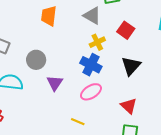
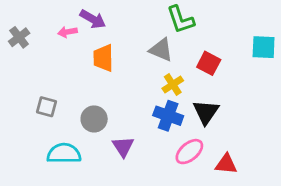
black triangle: (131, 66) -> (206, 112), moved
pink ellipse: (91, 92) -> (189, 152), moved
red triangle: (129, 106) -> (226, 164), turned -30

